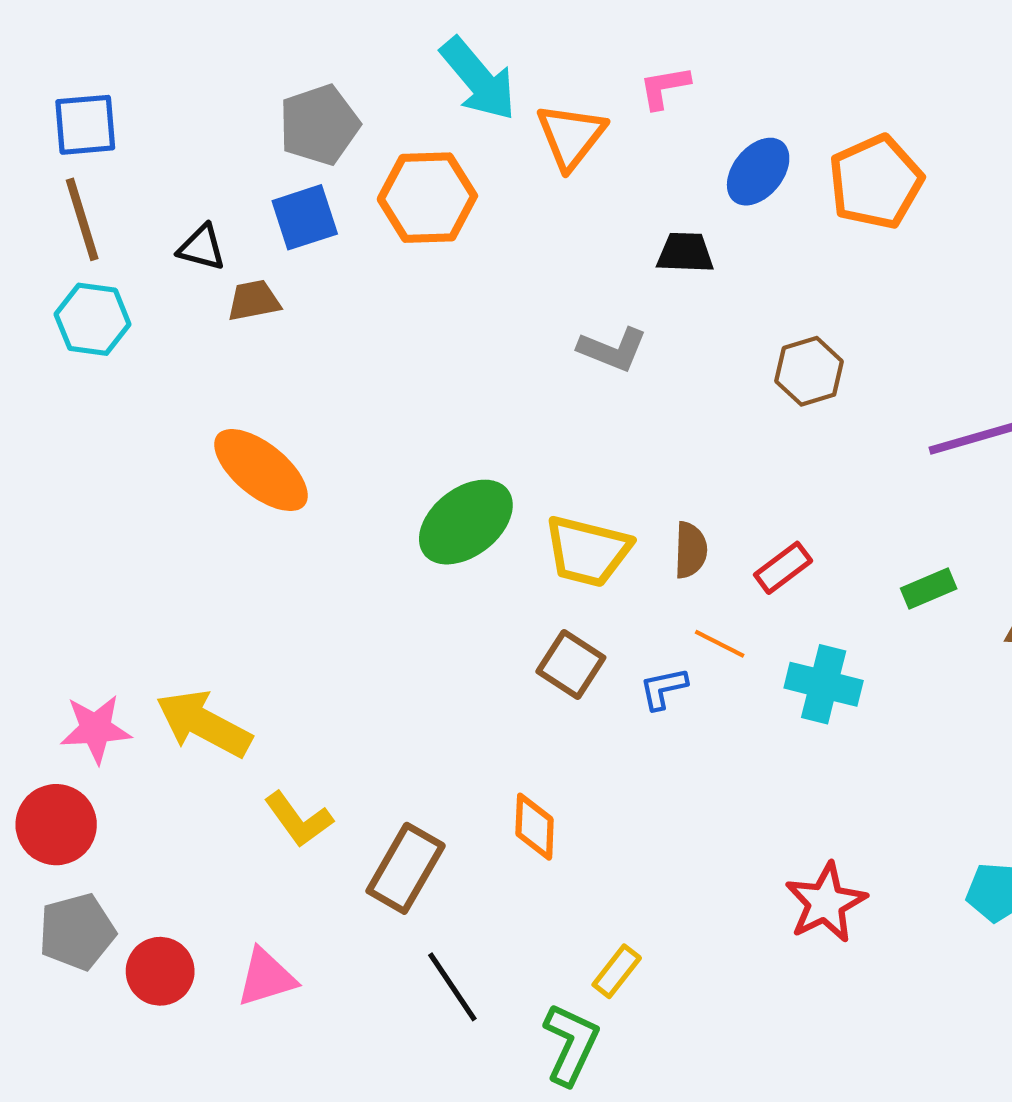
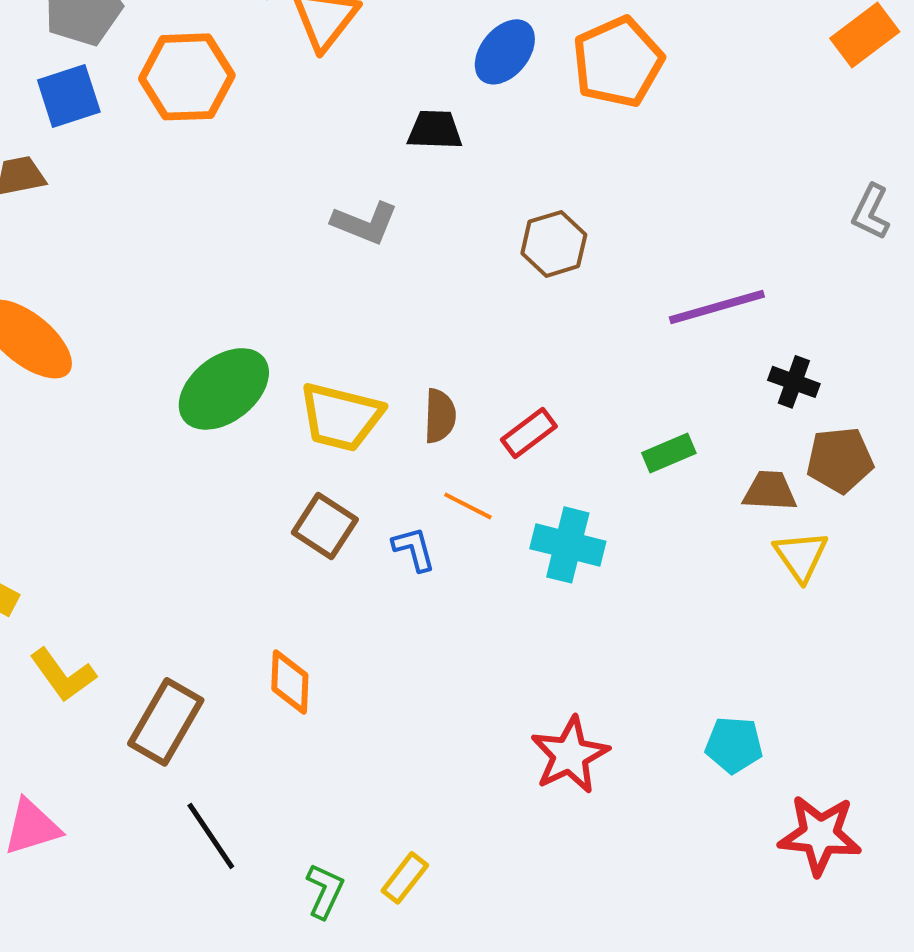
blue L-shape: (663, 688) -> (414, 549), turned 87
yellow rectangle: (617, 971) -> (405, 878), moved
green L-shape: (571, 1044) -> (325, 891), size x0.7

